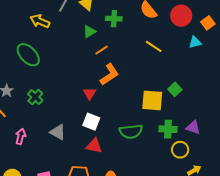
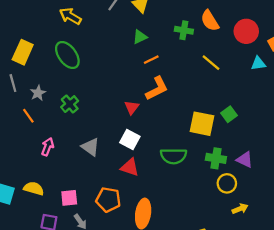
green cross: (114, 19) -> (184, 30), moved
yellow arrow: (40, 21) -> (70, 16), moved

